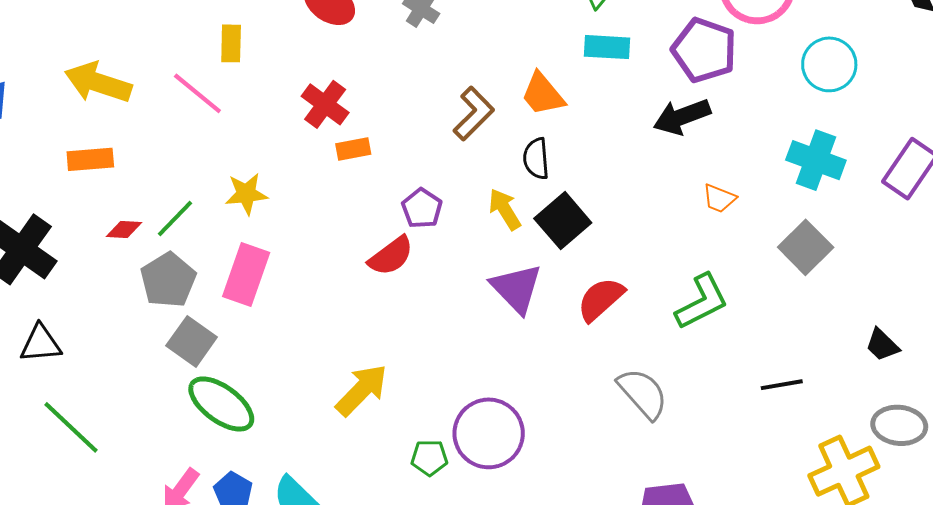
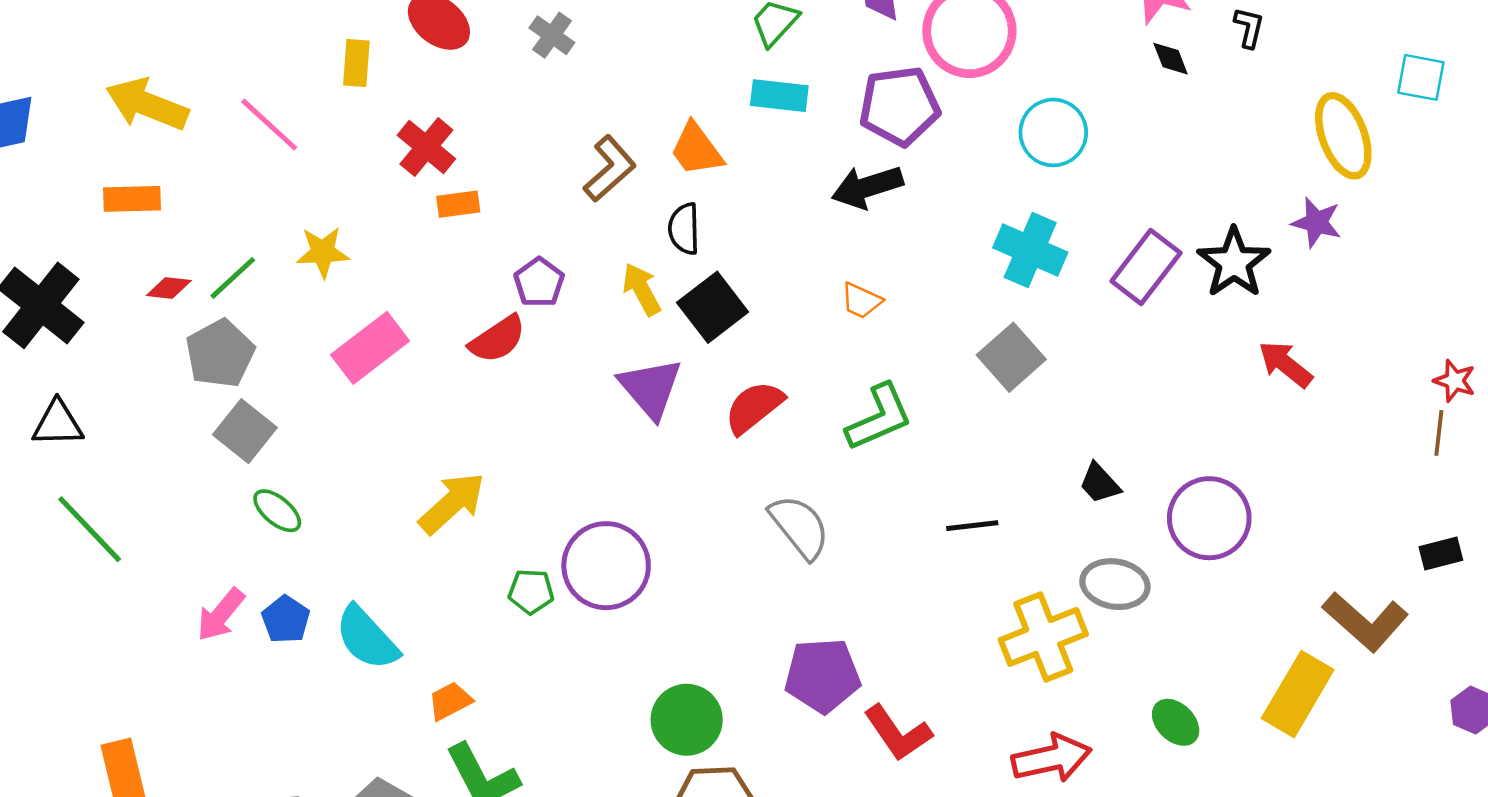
yellow rectangle: (231, 43) -> (356, 63), moved
purple pentagon: (704, 50) -> (899, 106), turned -30
orange trapezoid: (719, 198) -> (861, 301), moved
pink rectangle: (246, 274) -> (370, 348), moved, turned 30
green ellipse: (221, 404) -> (277, 511), size x0.6

